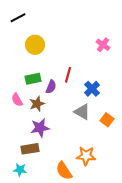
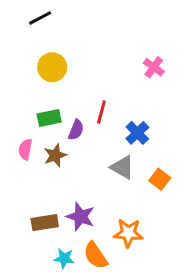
black line: (18, 18) -> (40, 18), moved
pink semicircle: (17, 100) -> (25, 149), turned 40
purple star: (40, 128) -> (81, 217), moved, turned 30
cyan star: (20, 170) -> (64, 258), moved

